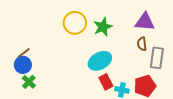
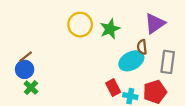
purple triangle: (145, 22) -> (155, 23), turned -40
brown semicircle: (142, 44) -> (142, 47), moved
cyan ellipse: (100, 61) -> (131, 61), moved

